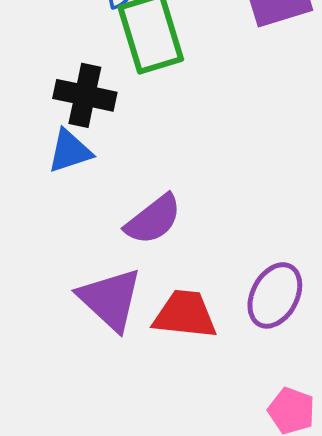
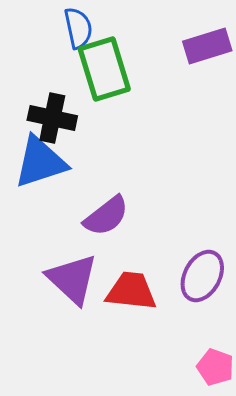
blue triangle: (70, 151) -> (40, 162), size x1.5

